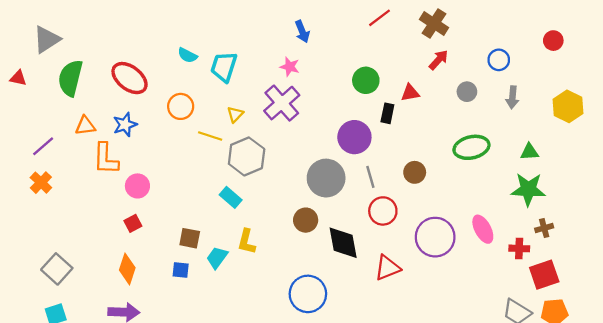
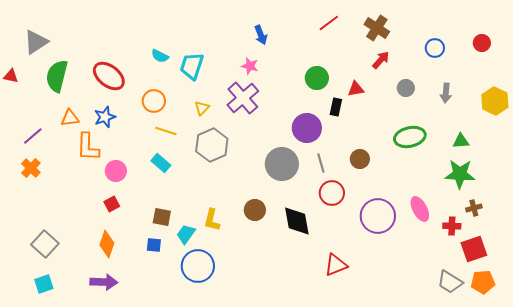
blue circle: (499, 60) -> (435, 48), moved
yellow line: (210, 136) -> (166, 131), moved
cyan rectangle: (231, 197) -> (161, 163), moved
brown circle: (306, 220) -> (255, 210), moved
red triangle: (387, 268) -> (336, 265), moved
blue circle: (308, 294) -> (198, 266), moved

